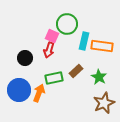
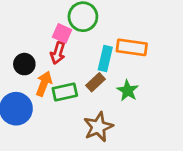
cyan rectangle: (84, 41) -> (105, 59), moved
orange arrow: (39, 93) -> (44, 84), moved
brown star: (104, 103) -> (98, 127), moved

